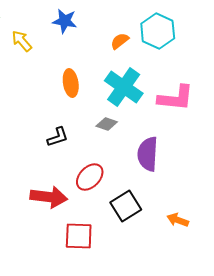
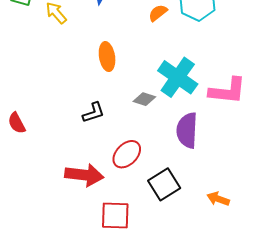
cyan cross: (124, 87) -> (178, 77), moved
pink L-shape: (176, 98) -> (228, 91), moved

